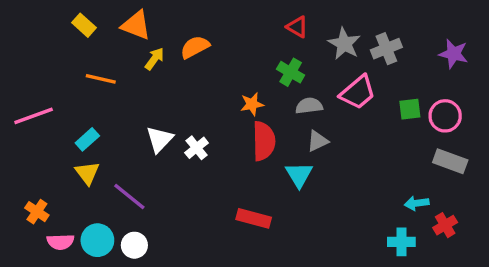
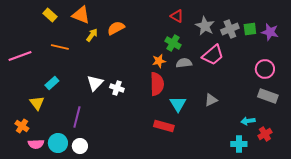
orange star: (252, 104) -> (159, 61), moved
green square: (410, 109) -> (250, 29), moved
pink line: (34, 116) -> (20, 56), moved
gray triangle: (317, 141) -> (211, 100), moved
white cross: (197, 148) -> (117, 88), turned -32
yellow triangle: (87, 173) -> (37, 103), moved
purple line: (129, 196) -> (77, 117), turned 65
red rectangle: (254, 218) -> (164, 126), moved

